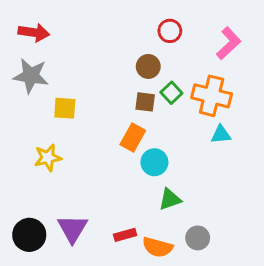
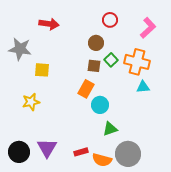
red arrow: (34, 32) -> (49, 24), moved
gray circle: (198, 238) -> (128, 154), size x1.6

